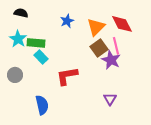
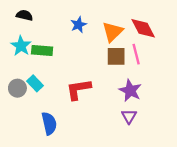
brown square: (99, 48) -> (116, 56), turned 36
cyan rectangle: (41, 57) -> (35, 83), moved
purple star: (111, 60) -> (130, 90), moved

